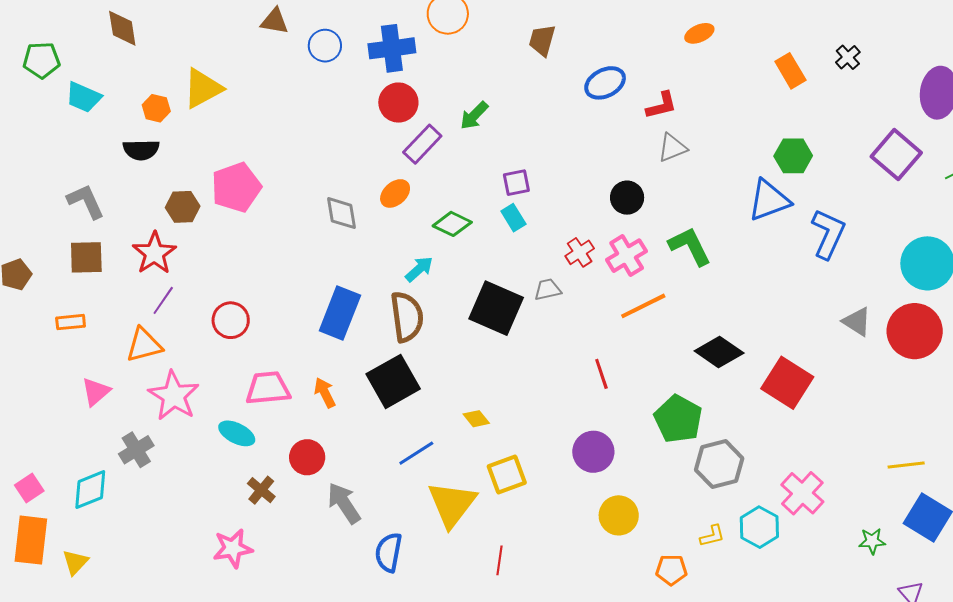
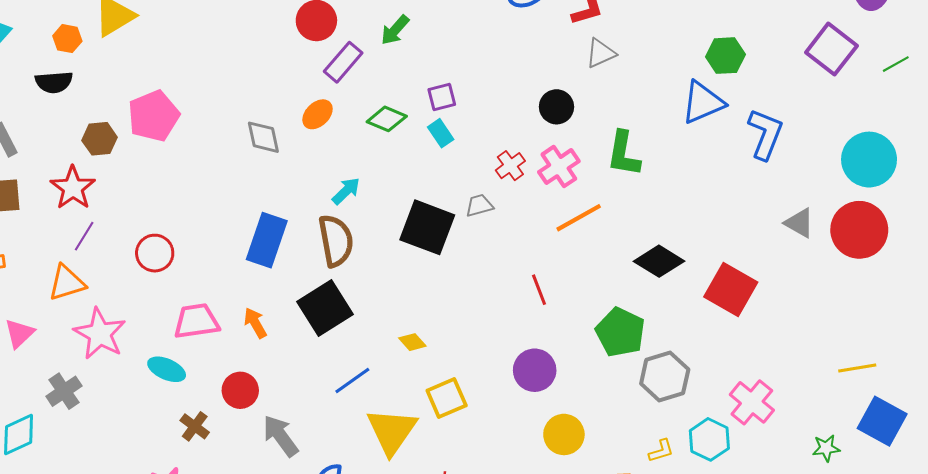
green diamond: (452, 224) -> (387, 119), moved
green L-shape: (690, 246) -> (624, 154), turned -141

